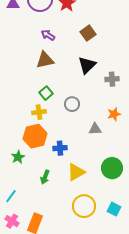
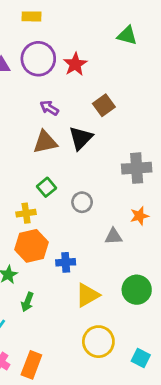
black triangle: (87, 65) -> (81, 138), moved
gray cross: (112, 79) -> (137, 168), size x1.5
yellow cross: (39, 112) -> (26, 213), moved
green arrow: (45, 177) -> (27, 302), moved
cyan square: (114, 209) -> (141, 358), moved

